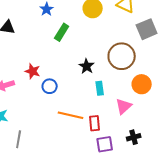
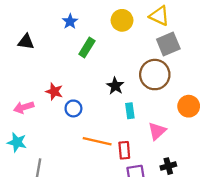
gray square: (147, 29) -> (168, 44), moved
orange circle: (142, 84) -> (189, 106), moved

